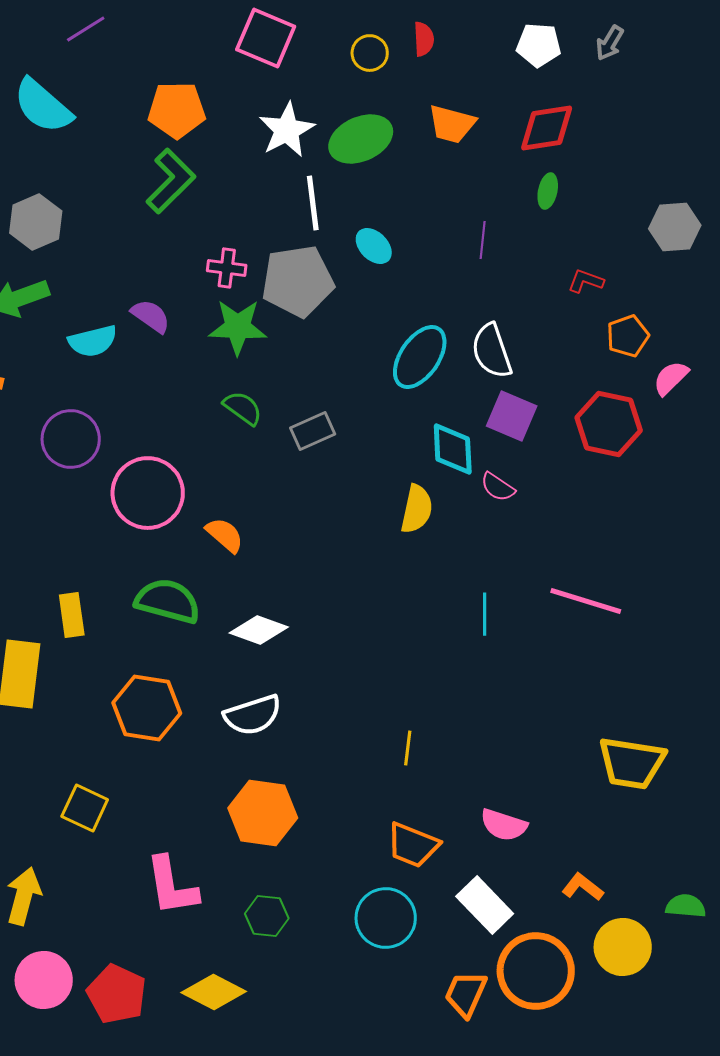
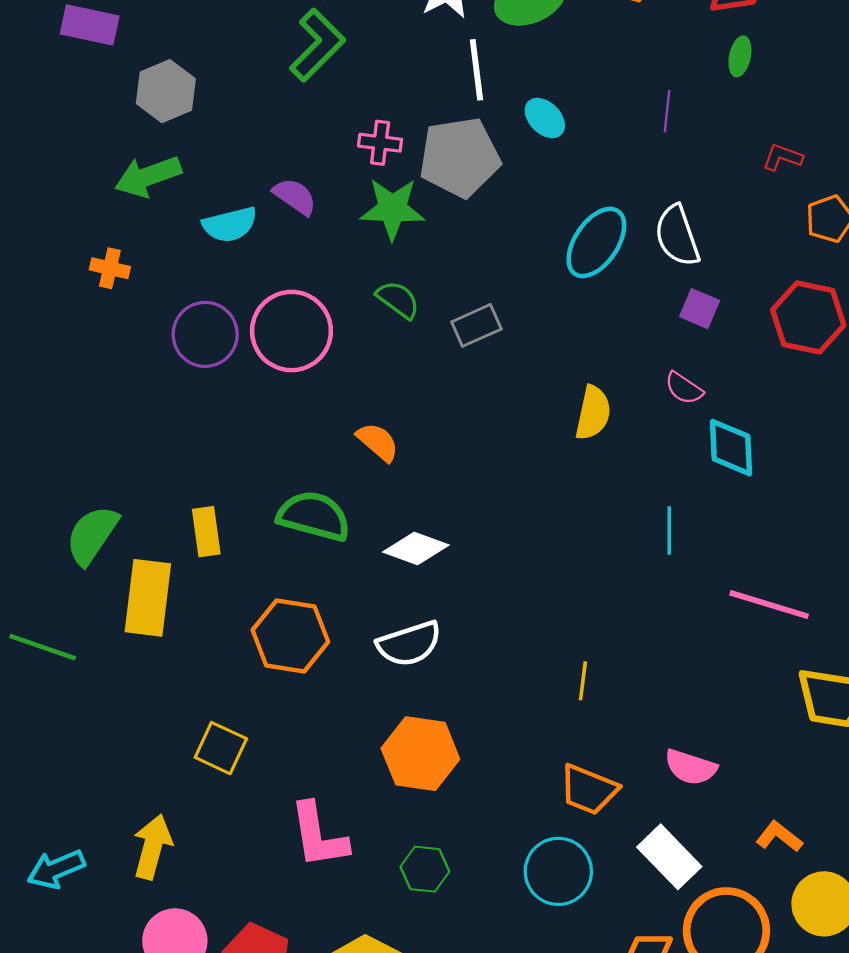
purple square: (512, 416) -> (700, 309), size x0.7
cyan diamond: (453, 449) -> (731, 448), moved
pink circle: (148, 493) -> (291, 331), moved
pink line: (586, 601) -> (769, 605), moved

